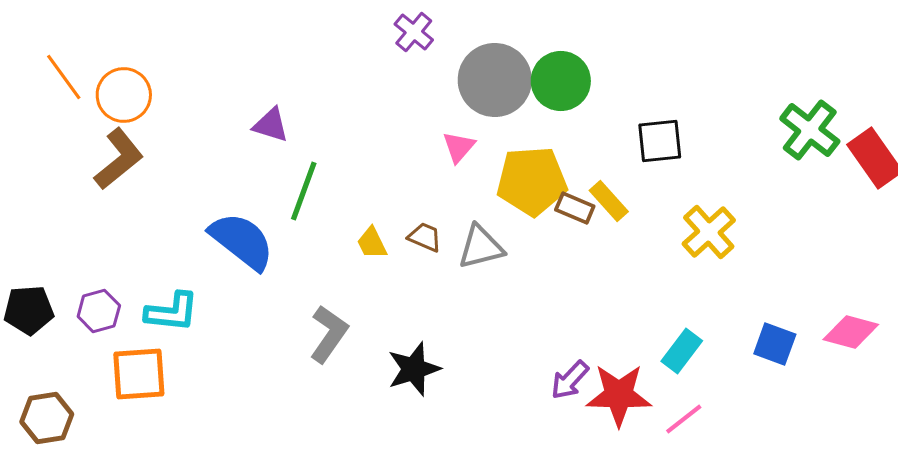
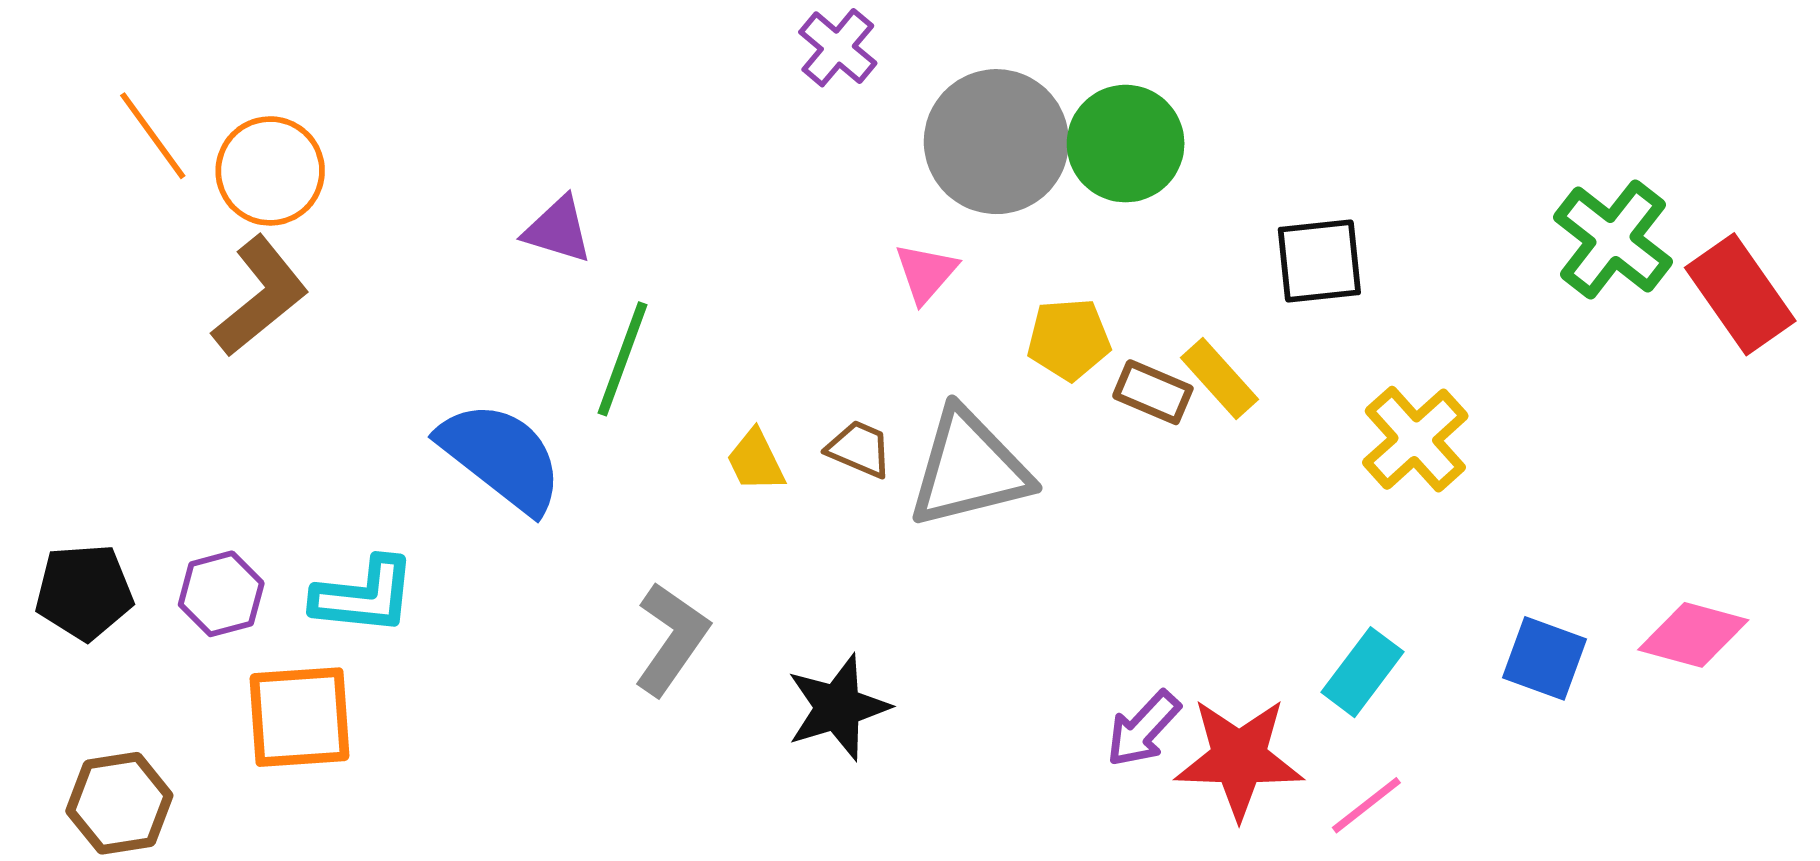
yellow pentagon: (532, 181) -> (1069, 339), size x0.6
gray triangle: (481, 247) -> (969, 469), size x1.4

